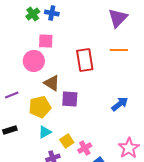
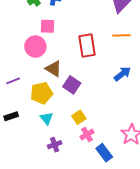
purple square: (70, 99) -> (72, 85), turned 30
blue arrow: (120, 104) -> (122, 74), moved
cyan triangle: (45, 132) -> (47, 118), turned -40
yellow square: (67, 141) -> (79, 117), moved

